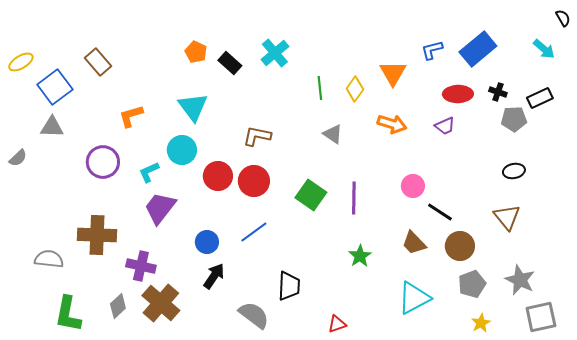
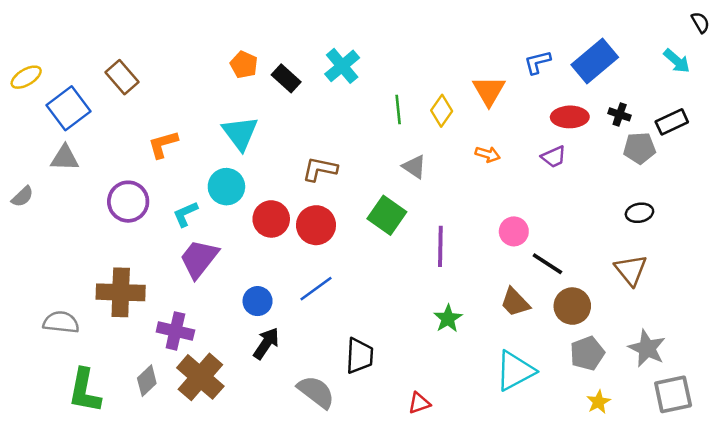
orange arrow: (392, 124) -> (488, 154), size x0.7
green square: (311, 195) -> (387, 215), moved

